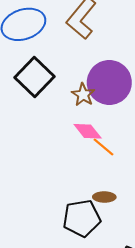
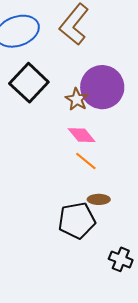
orange line: (103, 147) -> (86, 161), moved

